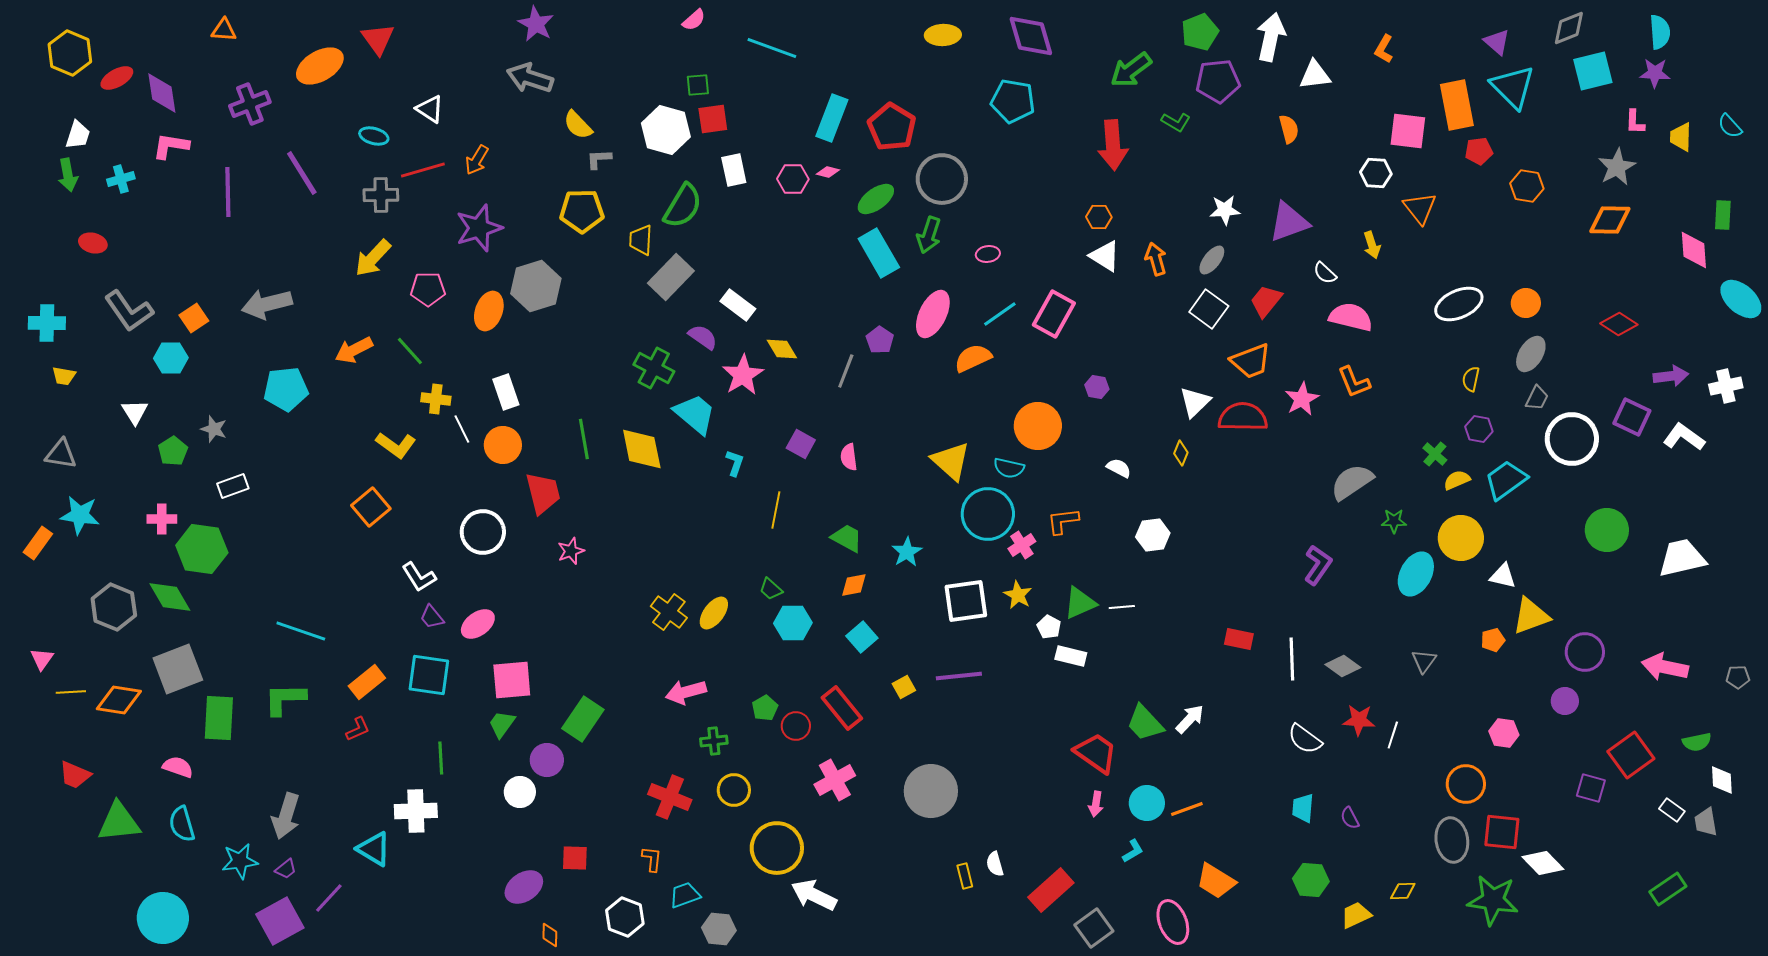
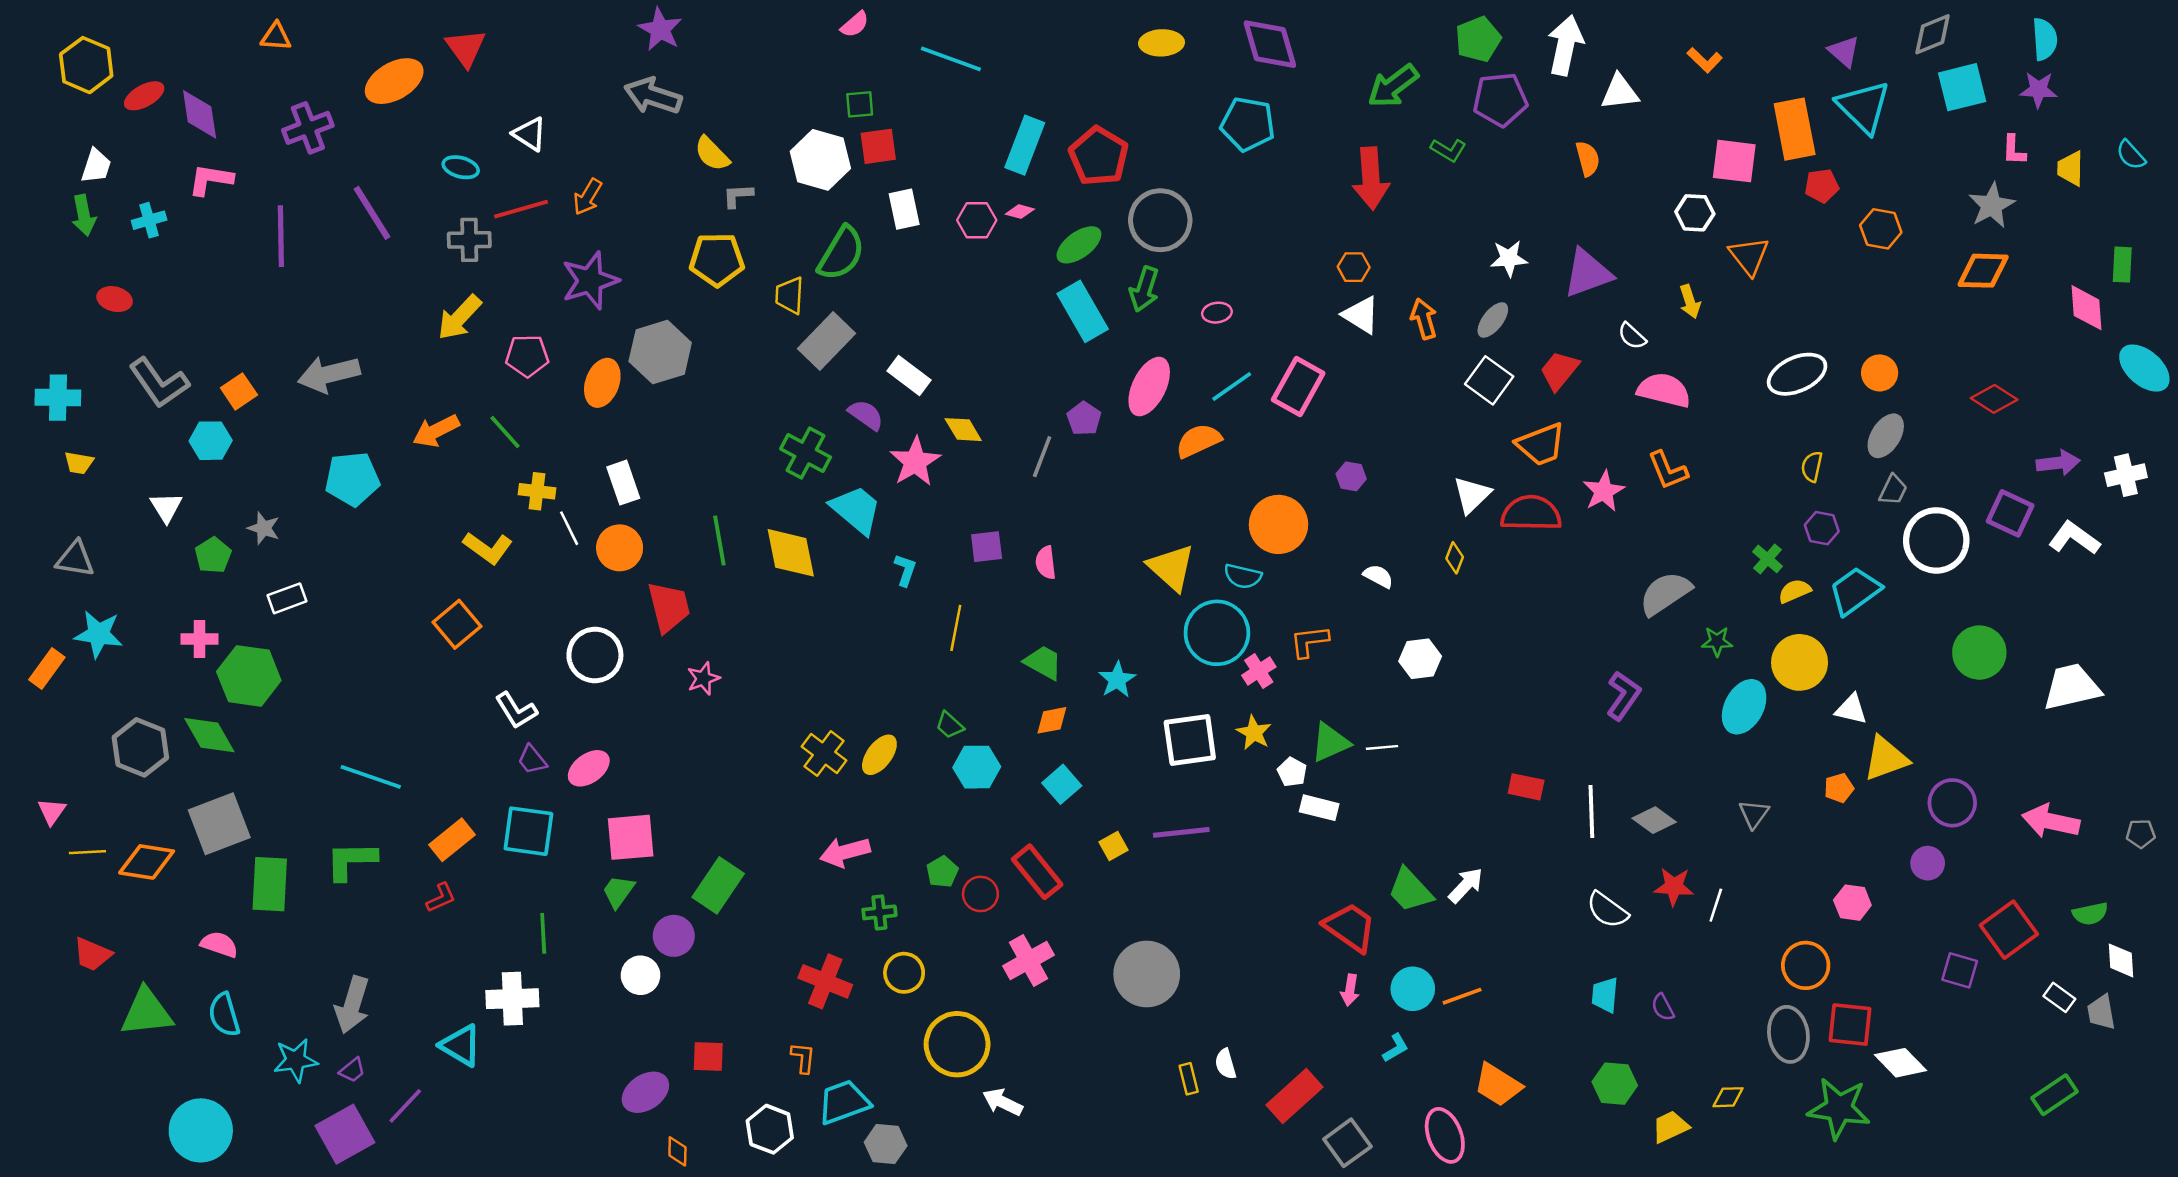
orange L-shape: (1384, 49) -> (1705, 60), turned -76
purple square: (801, 444) -> (987, 547), turned -36
cyan trapezoid: (685, 895) -> (844, 1102), size x1.4
white arrow: (814, 895) -> (1003, 1102), size x0.7

